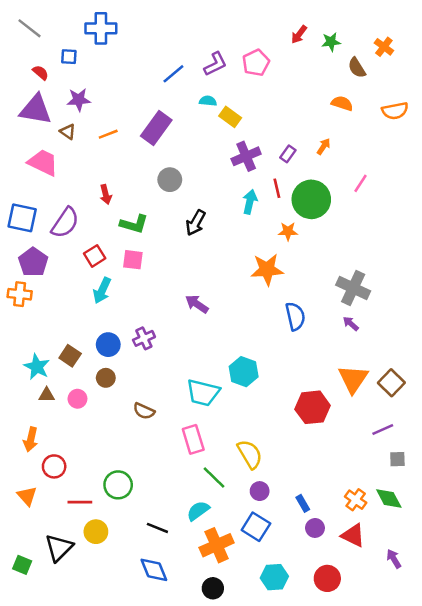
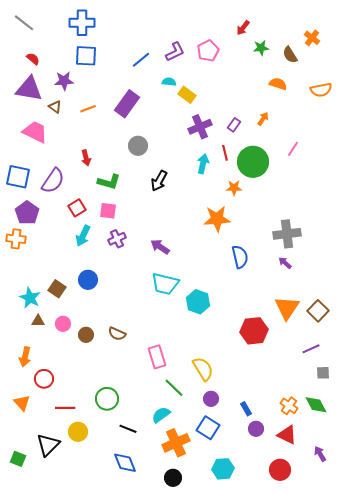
green star: (331, 42) -> (261, 48), moved
blue square: (69, 57) -> (86, 56), moved, size x1.6
gray cross: (353, 288) -> (287, 234), turned -32
purple cross: (144, 338) -> (117, 239), moved
brown circle: (106, 378) -> (86, 335), moved
cyan trapezoid: (203, 393) -> (165, 284), moved
green circle: (118, 485) -> (107, 399), moved
red circle: (327, 578) -> (280, 470), moved

